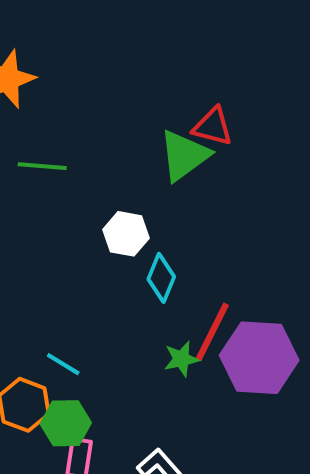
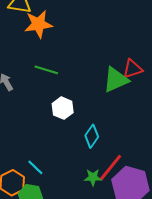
red triangle: (213, 127) -> (133, 69), turned -45
white hexagon: (126, 234) -> (63, 108), moved

